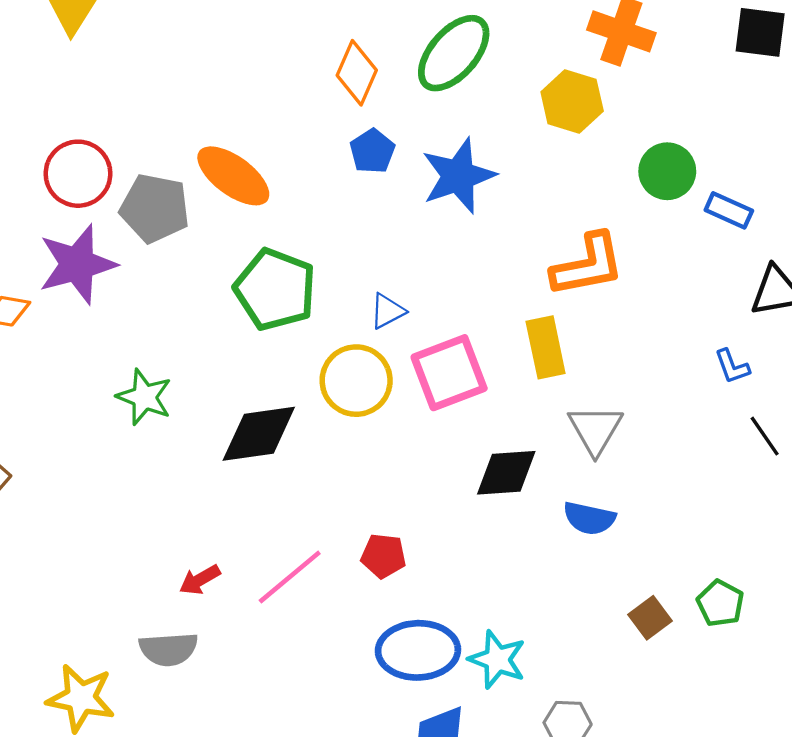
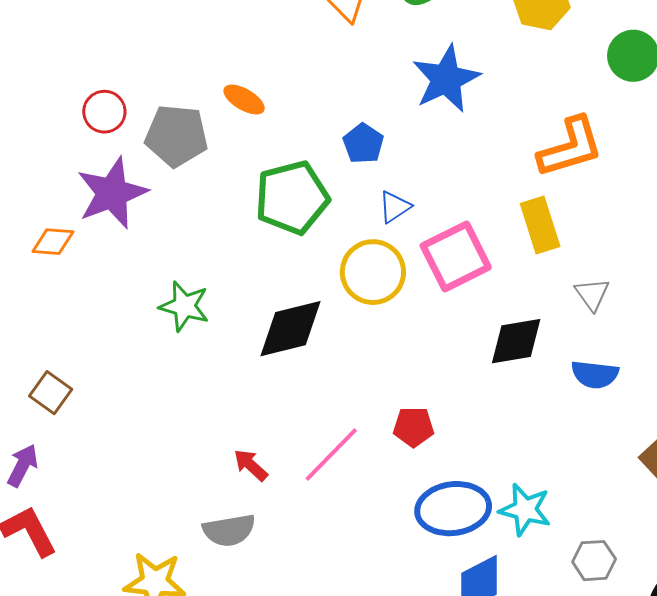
blue pentagon: (372, 151) -> (363, 144), moved
red circle: (78, 174) -> (104, 112), size x0.7
orange ellipse: (233, 176) -> (244, 99), size x0.6
green pentagon: (275, 289) -> (292, 198), turned -30
gray triangle: (595, 430) -> (592, 294), size x0.7
red arrow: (200, 580) -> (251, 465), turned 78

